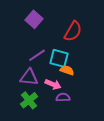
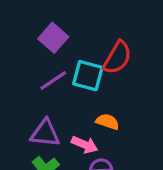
purple line: (37, 55) -> (53, 81), moved
cyan square: (59, 58) -> (88, 76), moved

